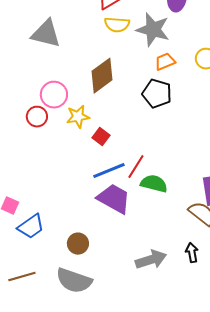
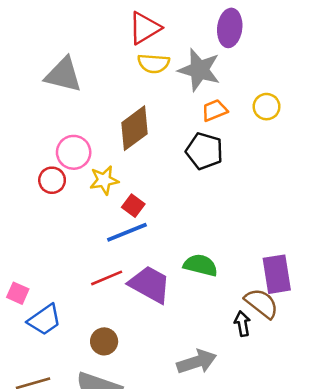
red line: (136, 167) -> (107, 278), moved, turned 35
blue line: (109, 171) -> (127, 232), moved
black arrow: (192, 253) -> (242, 324), moved

